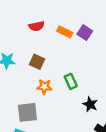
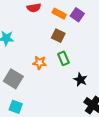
brown square: (37, 62) -> (58, 36), moved
gray square: (27, 112) -> (13, 79), moved, turned 36

